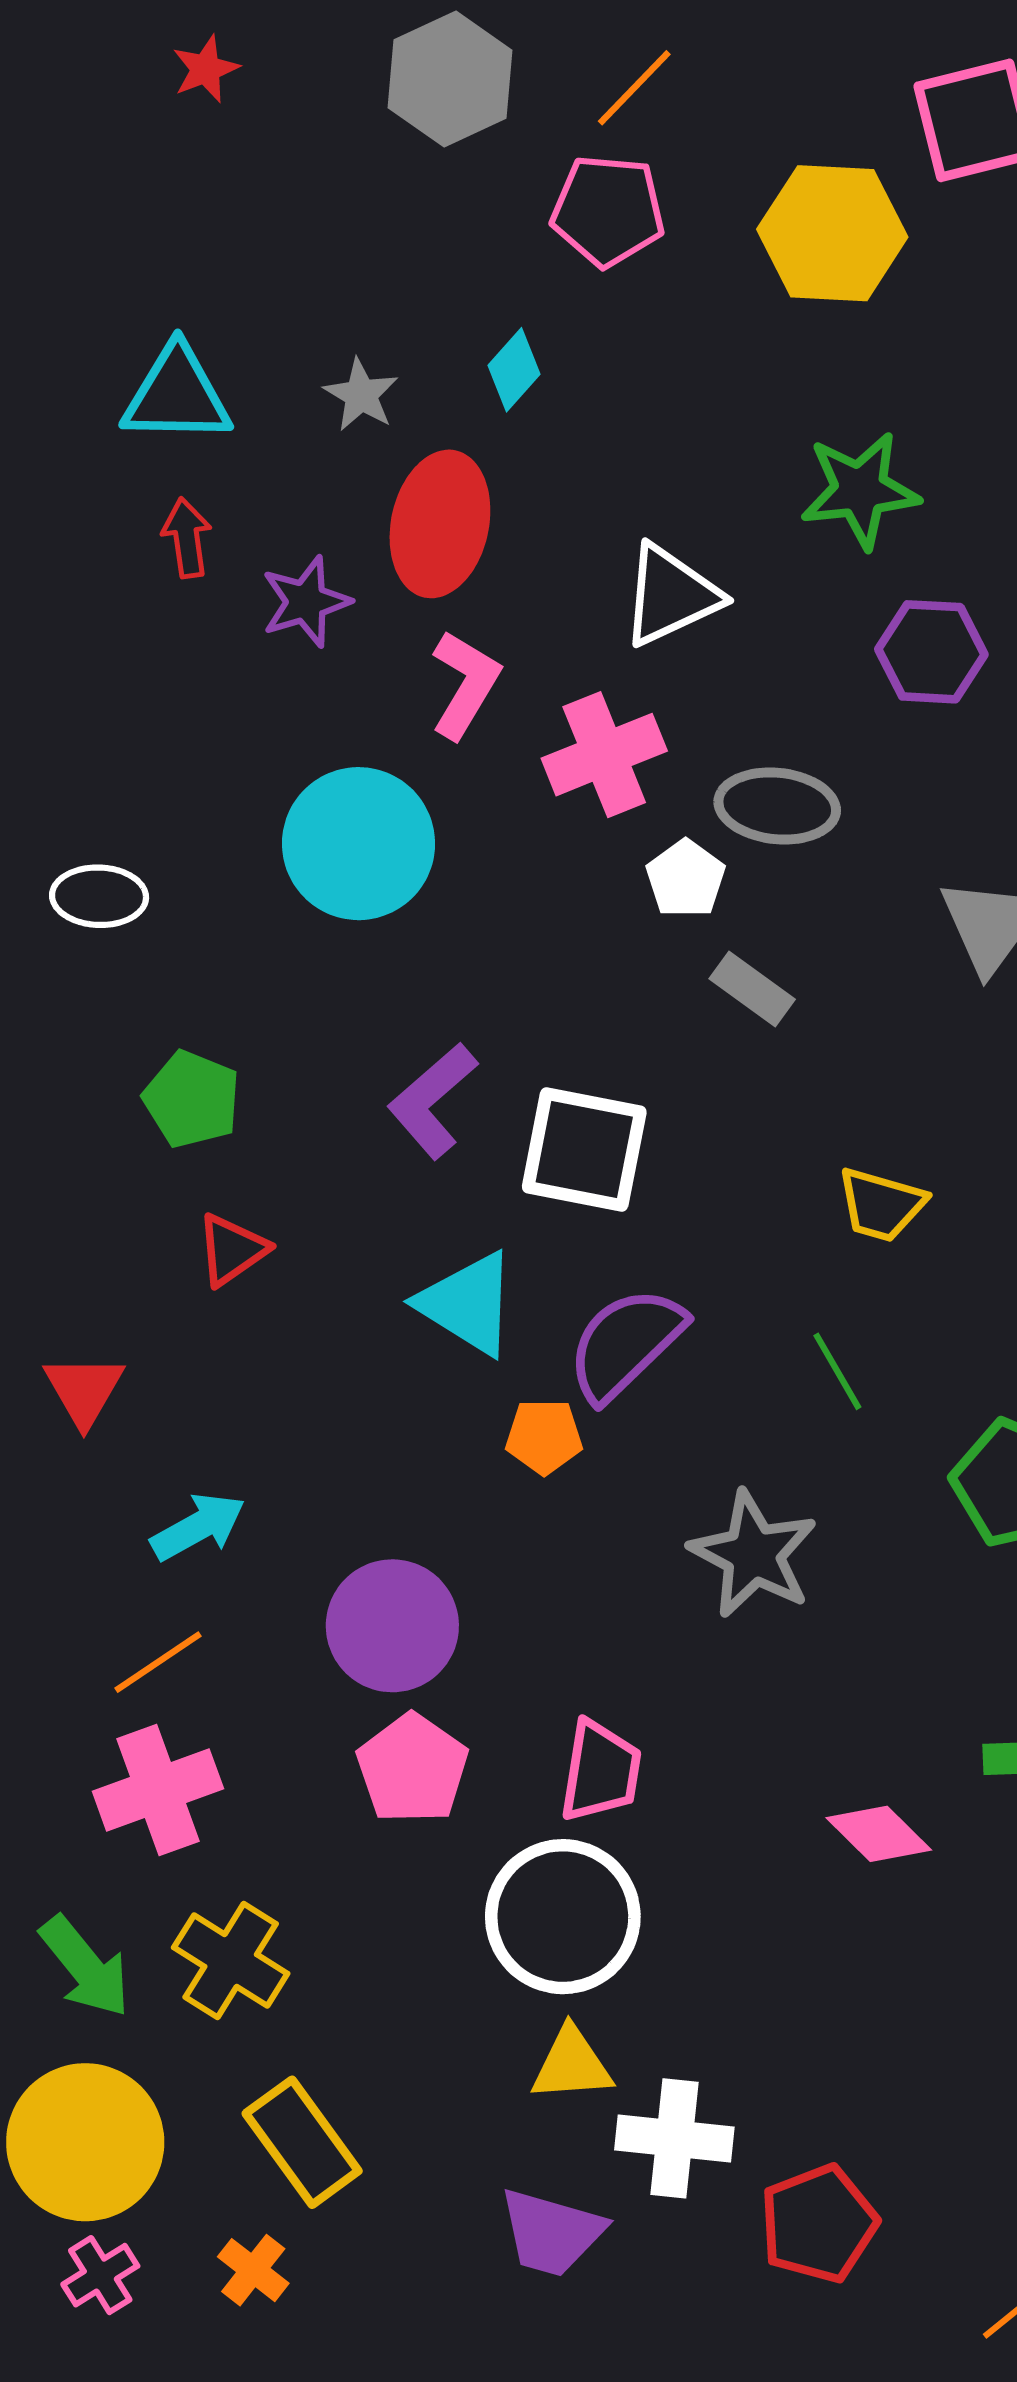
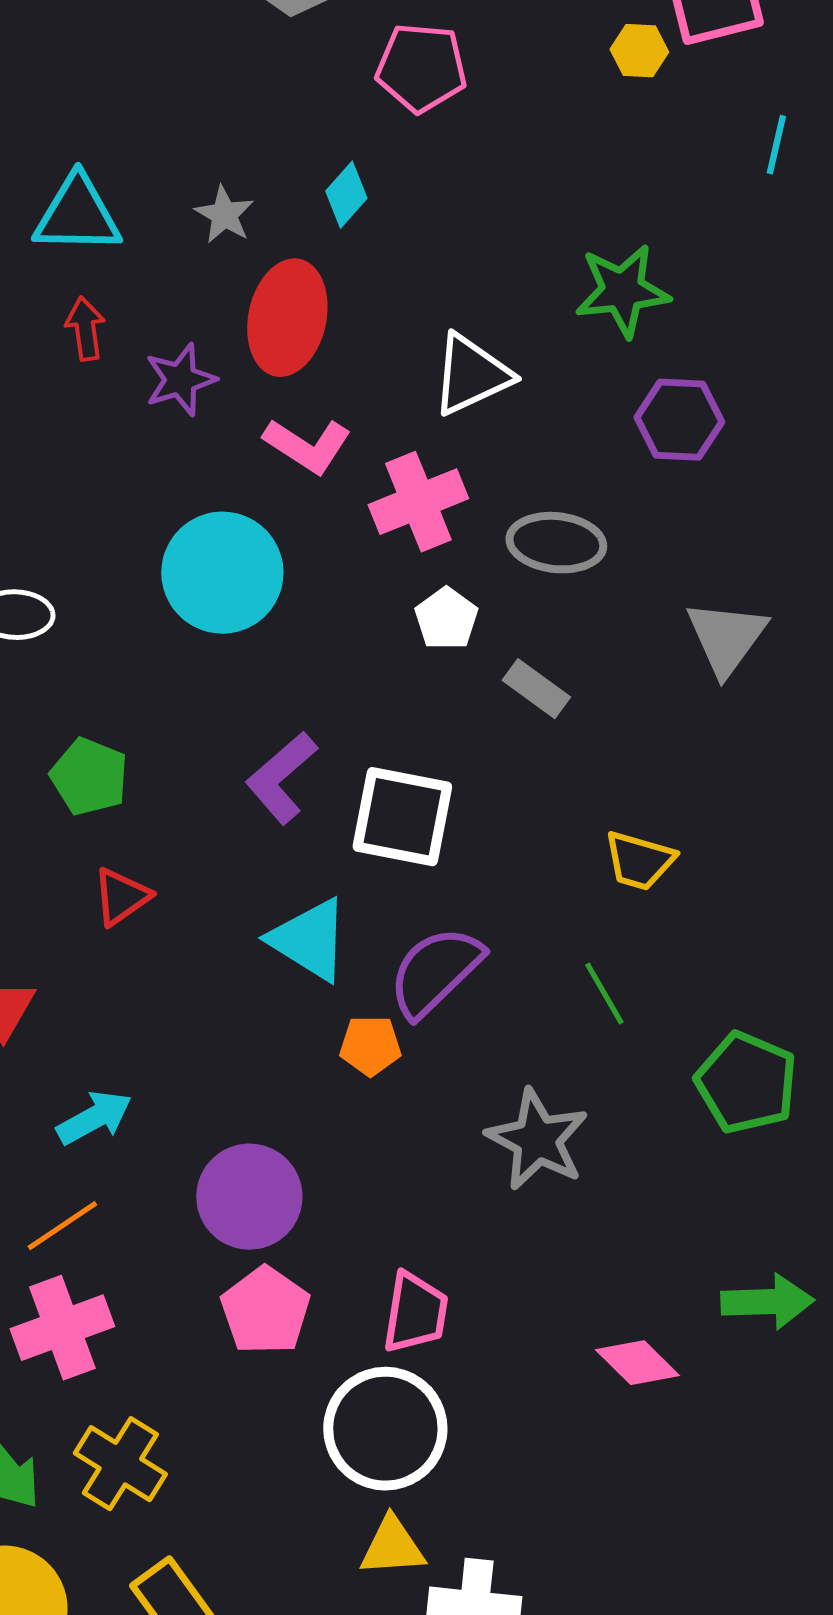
yellow hexagon: (832, 233) -> (639, 51), moved, size x0.5
pink L-shape: (465, 684) -> (307, 446), turned 92
white pentagon: (686, 879) -> (446, 619), moved

